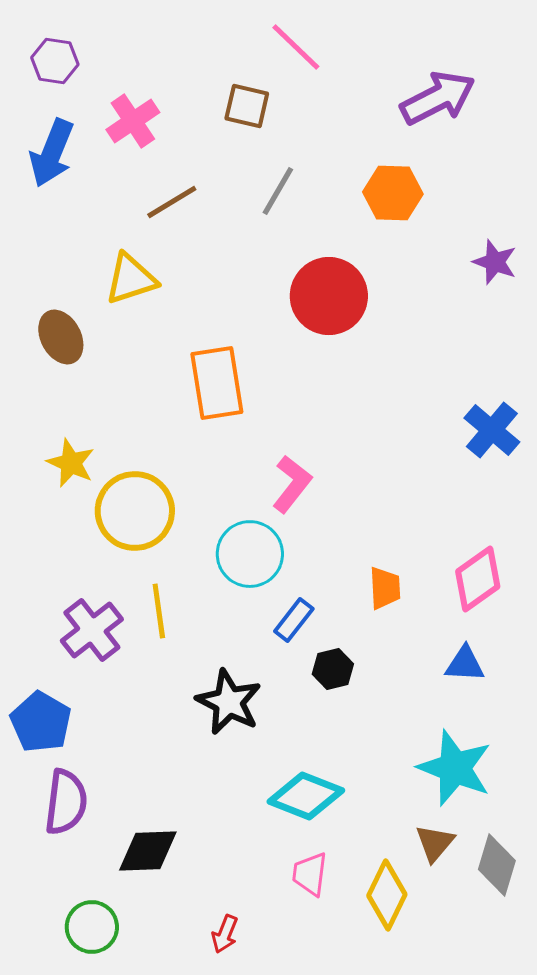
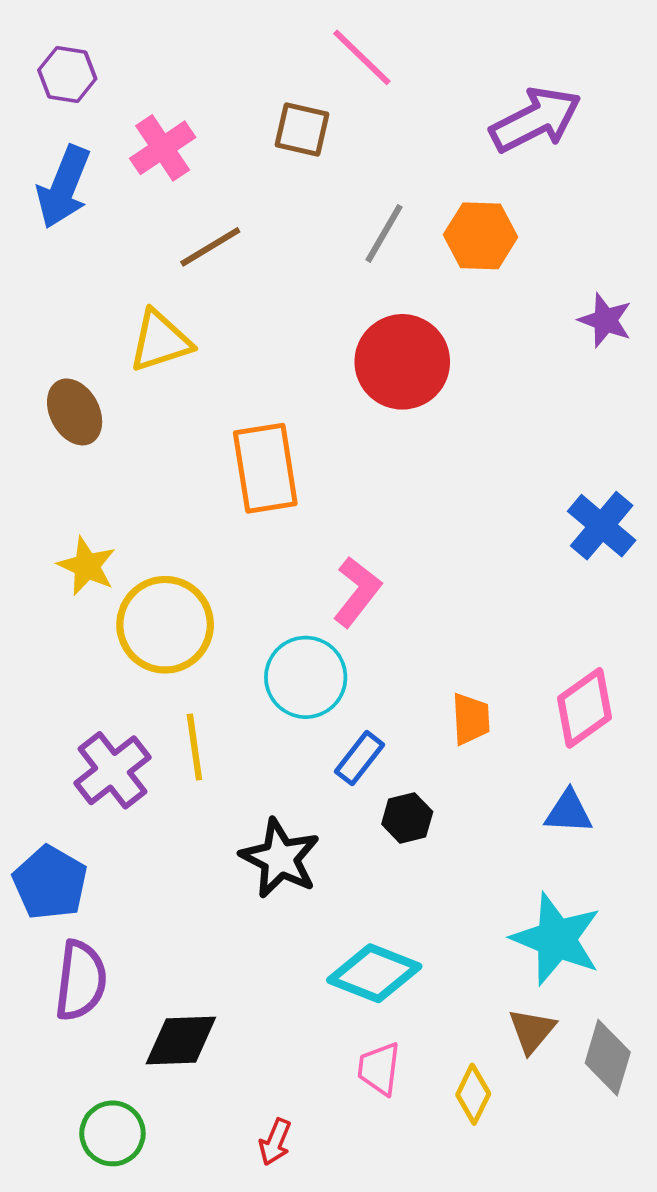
gray line: (278, 191) -> (384, 233), moved
yellow diamond: (387, 895) -> (473, 1094), size x0.7

